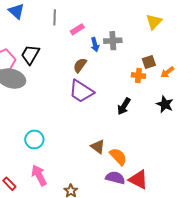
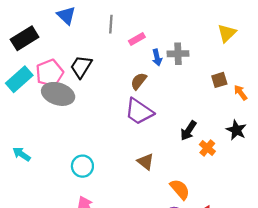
orange arrow: (167, 72) -> (241, 93), turned 88
orange cross: (138, 76) -> (207, 148), moved, turned 32
brown triangle: (98, 147) -> (146, 162), moved

